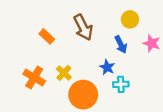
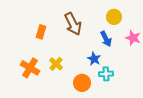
orange rectangle: (47, 36) -> (41, 32), turned 64
orange circle: (83, 95) -> (82, 83), moved, size x0.7

